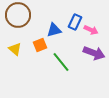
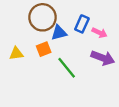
brown circle: (18, 15) -> (43, 17), moved
yellow triangle: (15, 49) -> (16, 54), turned -48

